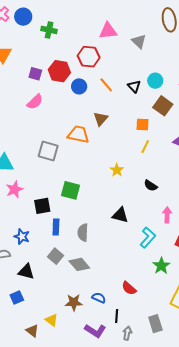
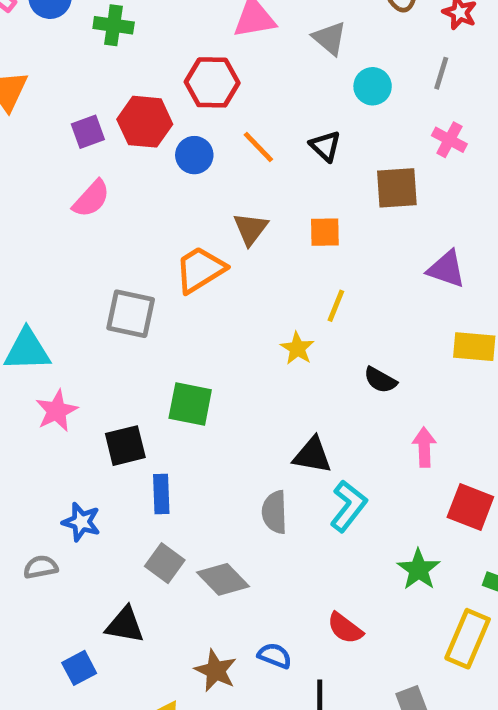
purple square: (35, 74) -> (88, 132), turned -32
cyan circle: (155, 81) -> (373, 86), moved
brown square: (163, 106) -> (397, 188), turned -36
orange square: (143, 124) -> (325, 232), moved
orange trapezoid: (78, 134) -> (200, 270), turned -40
yellow line: (145, 146) -> (336, 306), moved
gray semicircle: (83, 233) -> (275, 512), moved
cyan L-shape: (148, 238) -> (348, 506), moved
black triangle: (26, 272) -> (125, 625), moved
brown star: (74, 302) -> (216, 671), turned 30

